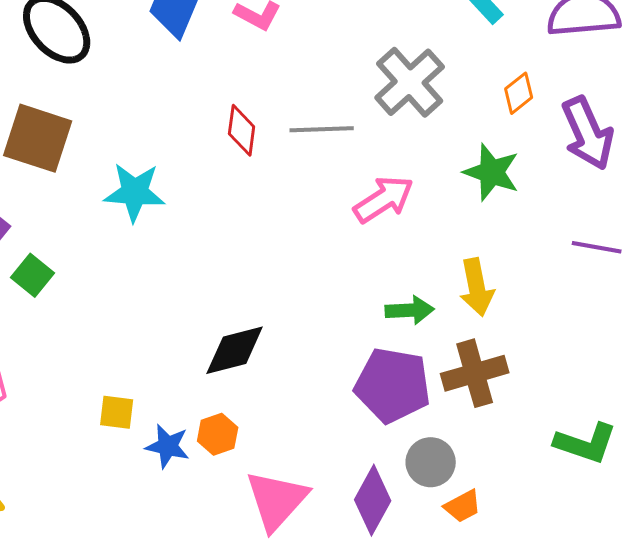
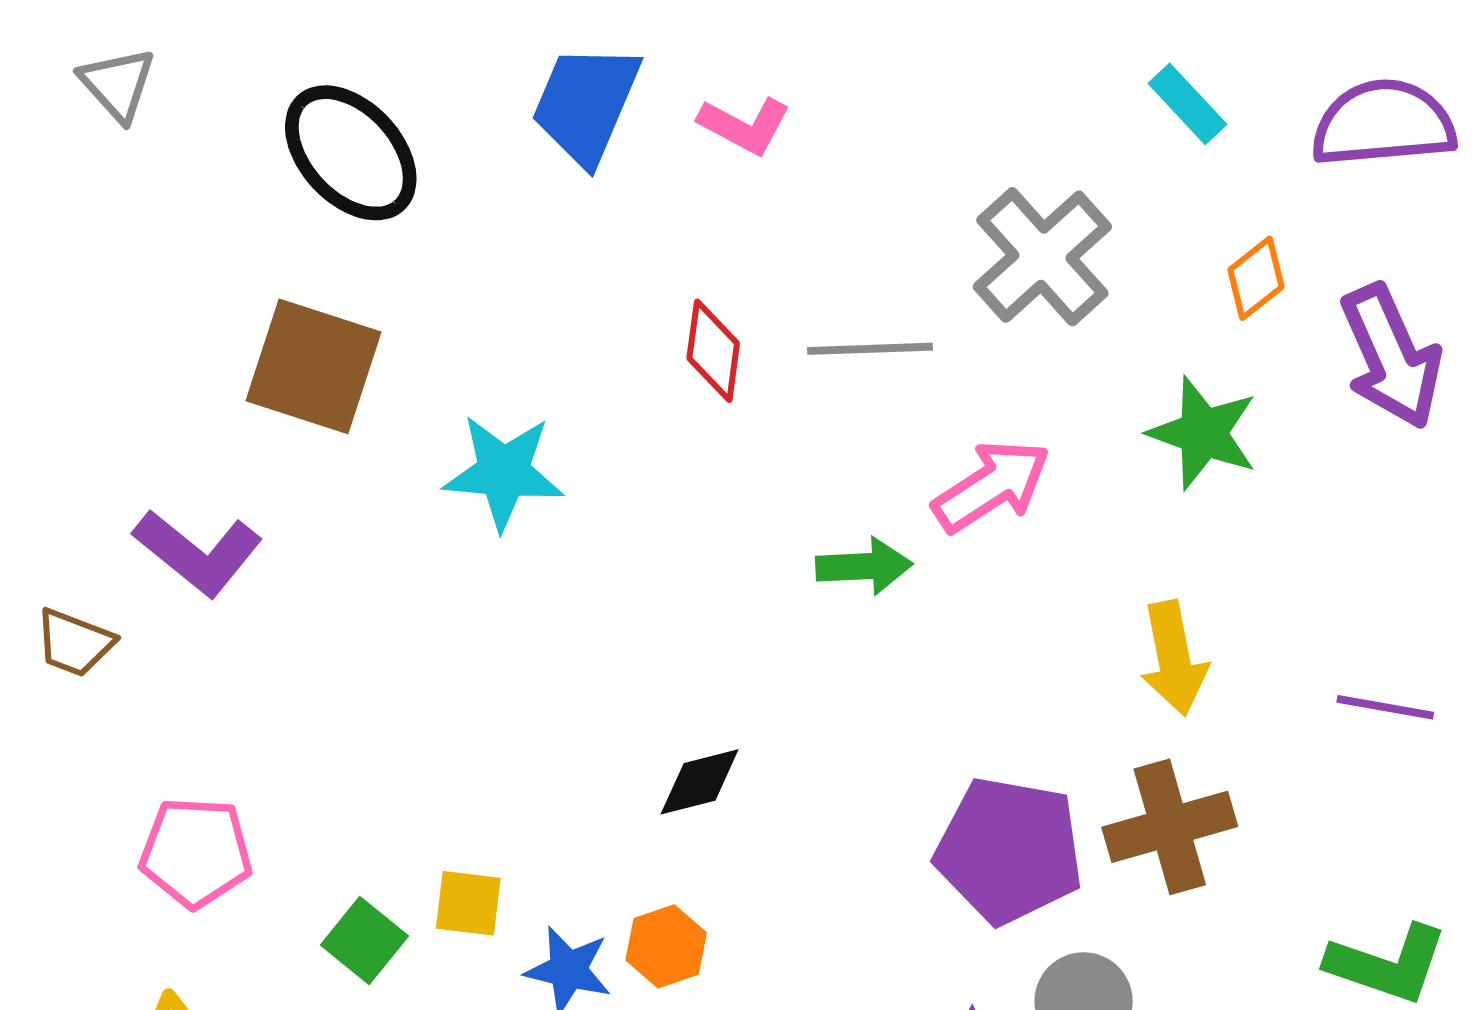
purple line: (597, 247) -> (1385, 707), moved
green square: (33, 275) -> (364, 941), moved
green arrow: (410, 310) -> (864, 566), moved
black diamond: (235, 350) -> (700, 782), size x0.7

